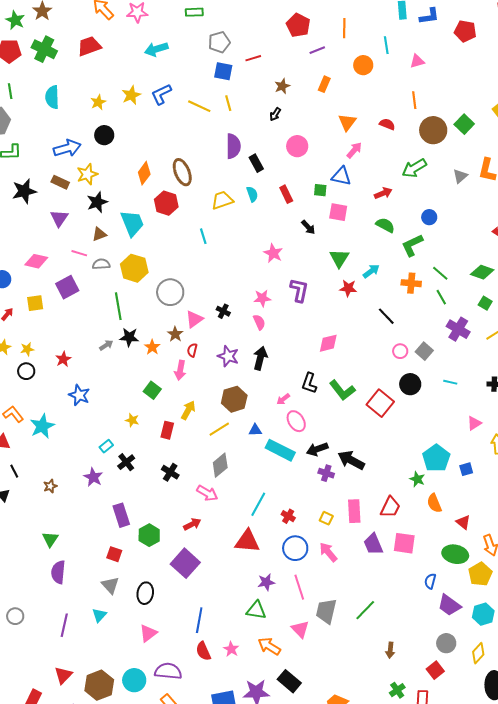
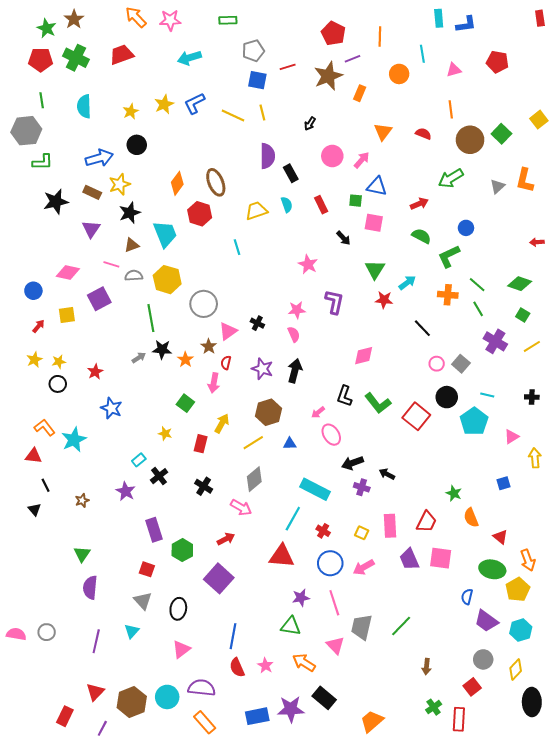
red pentagon: (465, 31) -> (497, 62), moved
brown star: (282, 86) -> (328, 76), moved, size x1.8
pink arrow: (354, 150) -> (362, 160), moved
cyan rectangle: (280, 450) -> (315, 489), moved
cyan pentagon: (436, 458) -> (474, 421), moved
black arrow: (351, 460) -> (387, 474), size x0.6
pink arrow: (328, 552) -> (364, 567), turned -80

